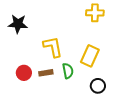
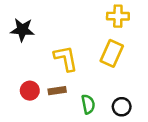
yellow rectangle: (90, 56) -> (112, 53), moved
green semicircle: (68, 71) -> (88, 104), moved

